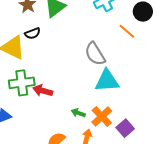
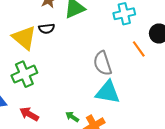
green cross: (22, 83) -> (24, 74), turned -30
red arrow: (43, 91) -> (29, 114), moved

